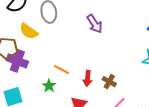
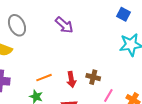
orange line: (62, 69) -> (44, 78), turned -35

